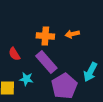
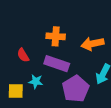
orange arrow: (72, 34) -> (92, 44), moved, size x1.5
purple rectangle: (46, 62) -> (57, 64), turned -30

